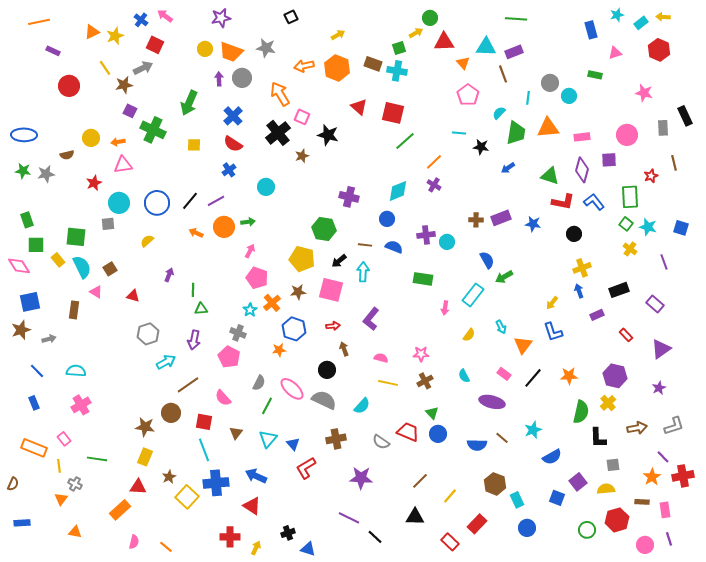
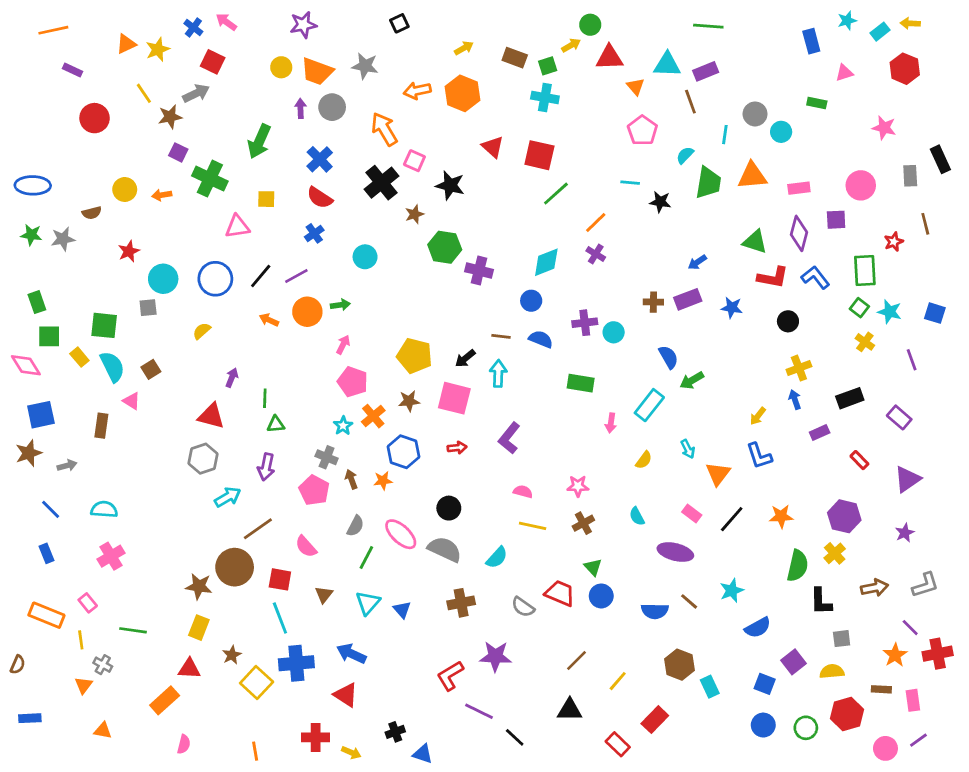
brown rectangle: (373, 64) -> (515, 58), moved
pink triangle: (123, 165) -> (237, 227), moved
blue arrow: (508, 168) -> (697, 262), moved
green hexagon: (324, 229) -> (445, 247), moved
red triangle: (133, 296) -> (211, 416), moved, size x1.5
brown arrow: (344, 349) -> (351, 479), moved
brown circle: (171, 413) -> (235, 567), size x1.4
red L-shape: (306, 468) -> (450, 676), moved
blue circle: (527, 528) -> (763, 725), moved
purple line: (669, 539) -> (918, 740), turned 72
orange line: (166, 547) -> (255, 751), moved, turned 40
yellow arrow: (256, 548) -> (351, 753), turned 88

